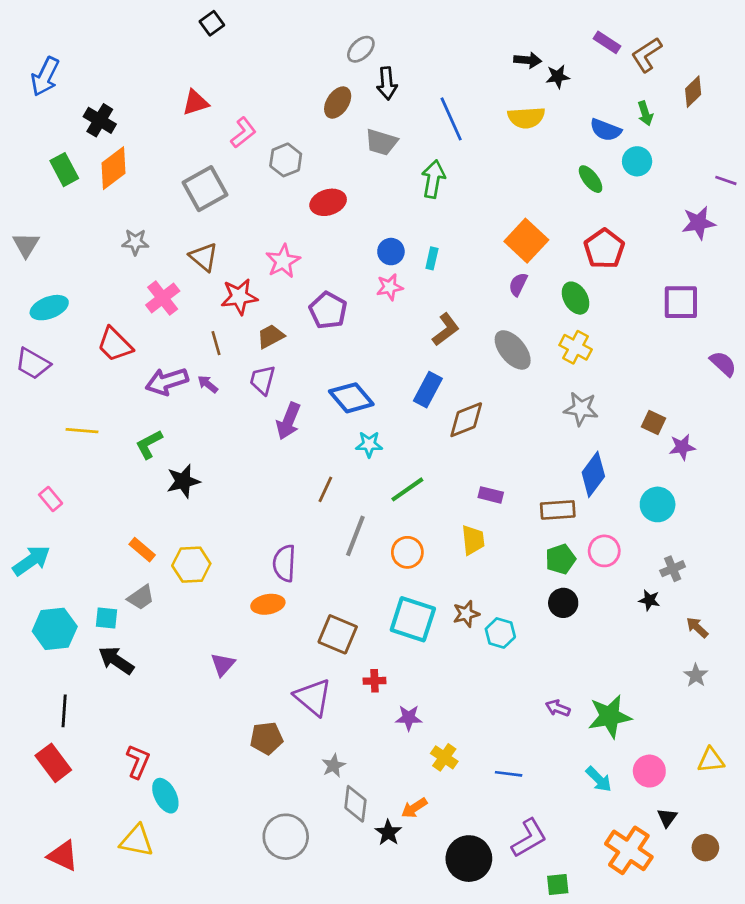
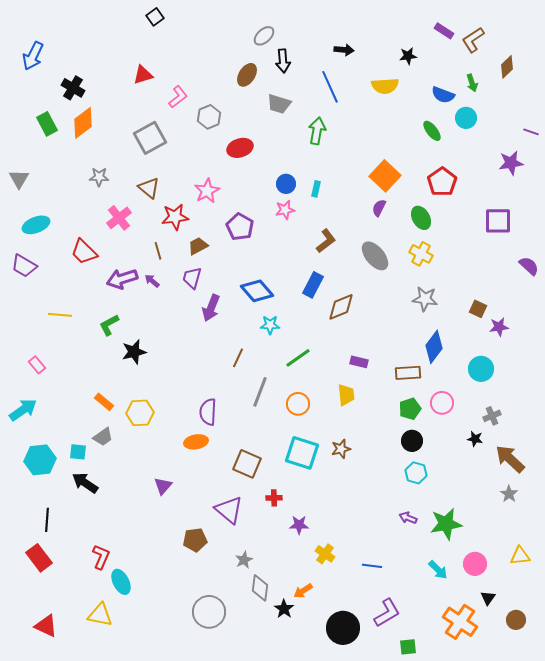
black arrow: (528, 60) -> (344, 50), moved
brown arrow: (697, 627) -> (510, 459), size x1.8
cyan hexagon: (500, 633) -> (416, 473), moved

